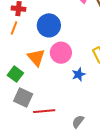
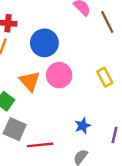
blue star: (79, 74) -> (83, 126), moved

